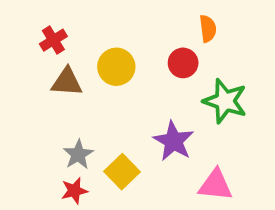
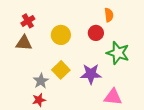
brown triangle: (67, 82) -> (24, 43), moved
purple star: (174, 141) -> (91, 74), turned -30
yellow square: (122, 172) -> (61, 70), moved

